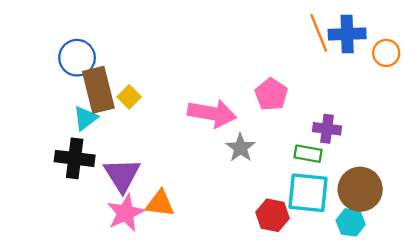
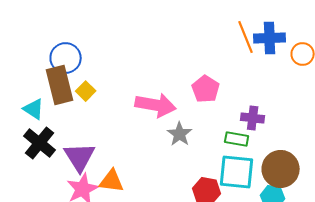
blue circle: (77, 58) -> (66, 58), moved
cyan triangle: (85, 118) -> (34, 109), moved, turned -50
black cross: (75, 158) -> (40, 143), turned 32

